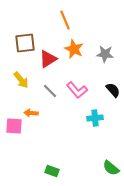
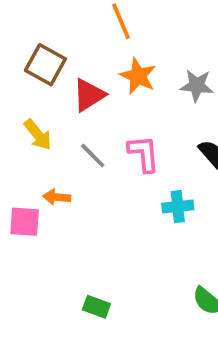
brown square: (25, 43) -> (45, 65), turned 35
pink L-shape: (77, 90) -> (144, 154), turned -145

